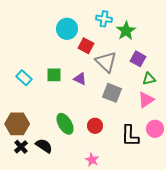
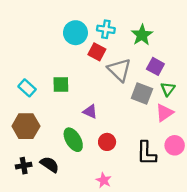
cyan cross: (104, 19) -> (106, 29), moved
purple triangle: (80, 79) -> (90, 112), moved
green triangle: (149, 79) -> (168, 89), turned -40
gray square: (112, 93) -> (142, 94), moved
brown hexagon: (17, 124) -> (26, 126), moved
black cross: (21, 147) -> (24, 166), turned 32

